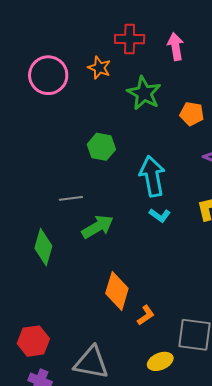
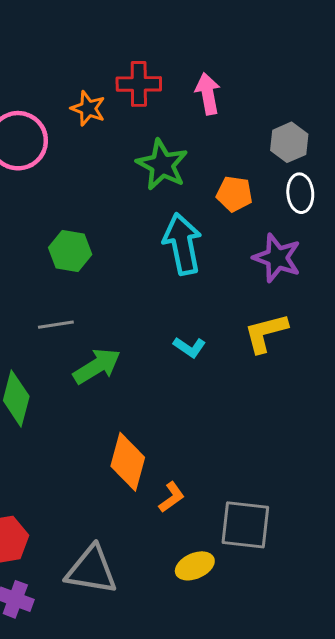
orange star: (99, 68) -> (88, 108), moved
green hexagon: (101, 147) -> (70, 251), moved
cyan arrow: (152, 176) -> (182, 244), moved

